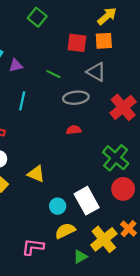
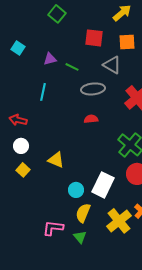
orange square: (104, 41) -> (127, 42), moved
purple triangle: (16, 65) -> (50, 59), moved
white rectangle: (87, 201) -> (103, 185), turned 55
yellow semicircle: (65, 231) -> (83, 213), turned -42
green triangle: (80, 257) -> (80, 237), moved, turned -40

